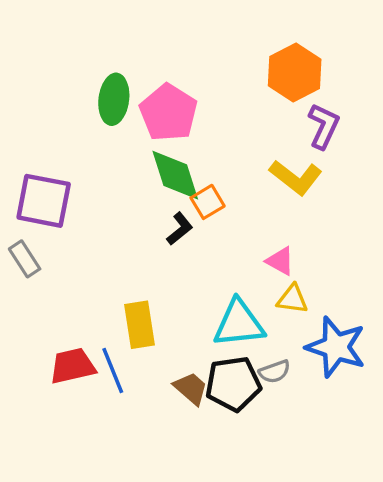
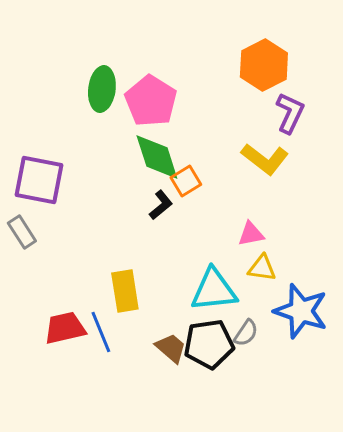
pink triangle: (280, 261) -> (251, 234), turned -40
gray semicircle: (275, 372) -> (246, 333), turned -36

